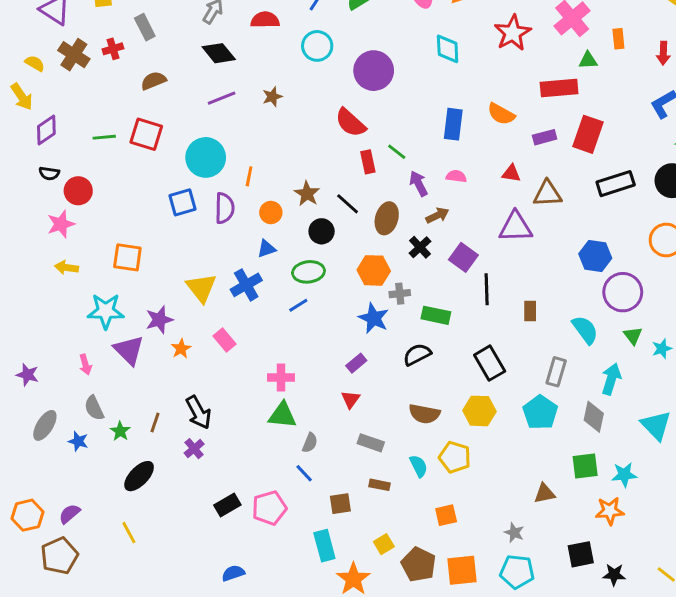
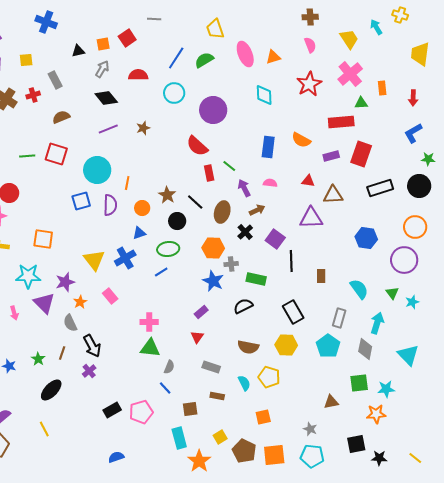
purple circle: (623, 292) -> (404, 260), moved
gray semicircle: (94, 408) -> (70, 323), moved

